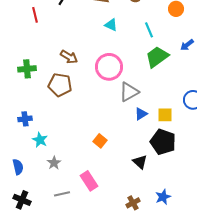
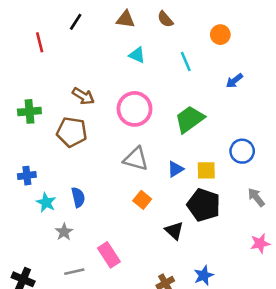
green trapezoid: (157, 57) -> (190, 119), moved
gray triangle: (129, 92) -> (136, 159), moved, turned 45
orange square: (100, 141) -> (142, 200), moved
blue semicircle: (18, 167) -> (78, 197), moved

